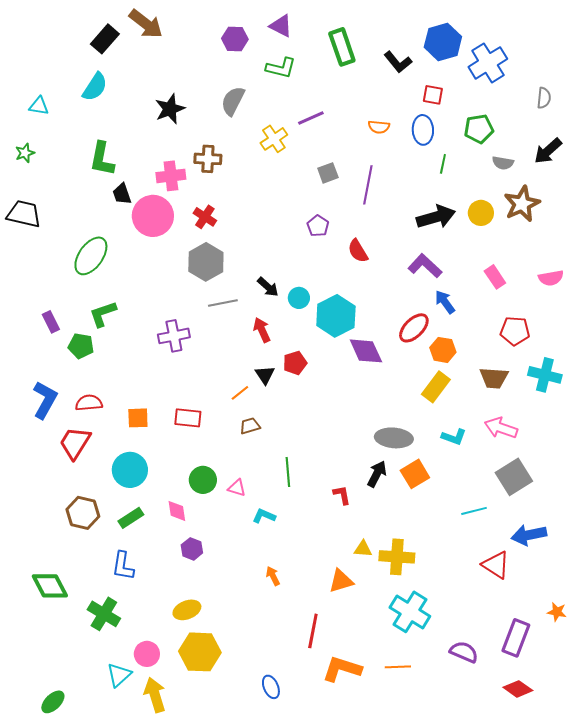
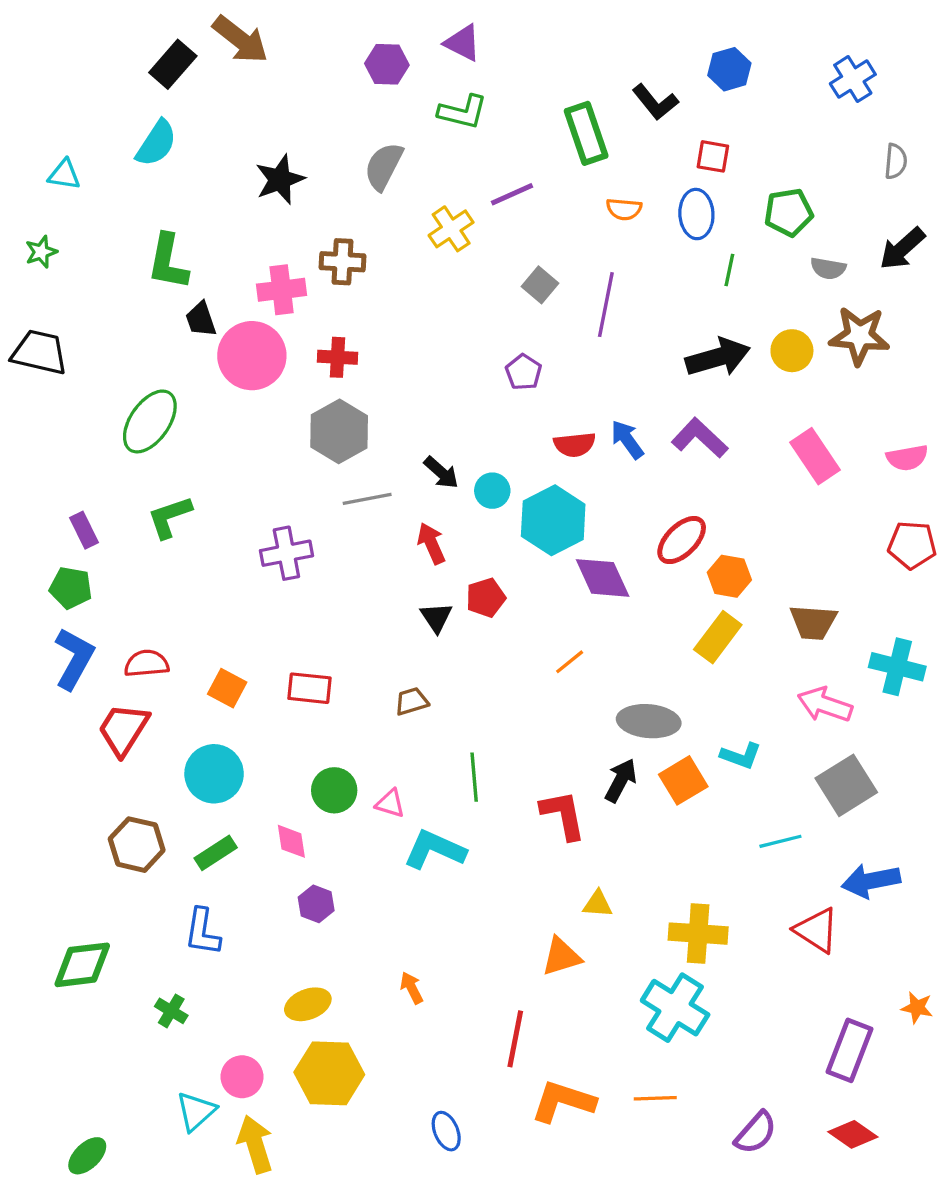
blue hexagon: (443, 42) -> (729, 69), size x0.7
green rectangle: (342, 47) -> (586, 133), moved
blue cross: (488, 63) -> (853, 79), moved, size x0.7
gray square: (328, 173) -> (540, 285), turned -30
brown star: (522, 204) -> (859, 336), turned 30
red cross: (205, 217) -> (338, 357), turned -30
red semicircle: (358, 251) -> (575, 445), moved, turned -65
pink rectangle: (495, 277) -> (815, 456), size x1.4
blue arrow: (445, 302) -> (627, 440), moved
red pentagon: (515, 331) -> (912, 545), moved
green pentagon: (81, 346) -> (71, 588), moved
cyan cross: (545, 375) -> (897, 667), moved
orange line: (240, 393) -> (570, 662), moved
orange square: (138, 418) -> (227, 688), turned 30
cyan L-shape: (454, 437) -> (741, 756), moved
red L-shape: (342, 495) -> (563, 815), size x1.6
cyan L-shape: (264, 516) -> (435, 850), size x1.6
yellow cross: (397, 557) -> (698, 934), moved
orange arrow: (273, 576) -> (412, 988), moved
green diamond: (50, 586) -> (82, 965), turned -69
green cross: (104, 614) -> (171, 1011), size x0.6
purple semicircle: (464, 652) -> (756, 1133), moved, turned 108

